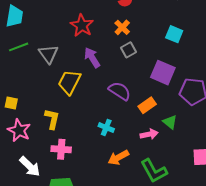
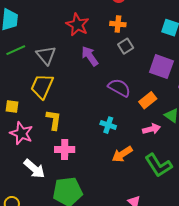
orange cross: (122, 27) -> (118, 24), turned -35
yellow trapezoid: (69, 82) -> (42, 86), moved

